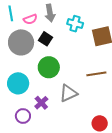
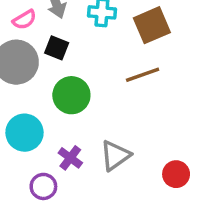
brown line: (96, 74) -> (143, 75), moved
gray triangle: (68, 93) -> (115, 155), moved

